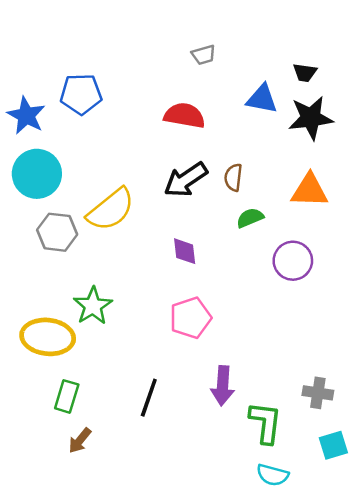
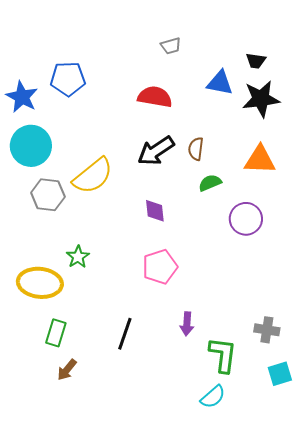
green star: (93, 306) -> (78, 257), size x0.7
purple arrow: (223, 386) -> (187, 324), size x0.7
cyan semicircle: (273, 475) -> (213, 397), moved, turned -56

